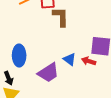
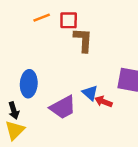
red arrow: (89, 61) -> (103, 102), moved

